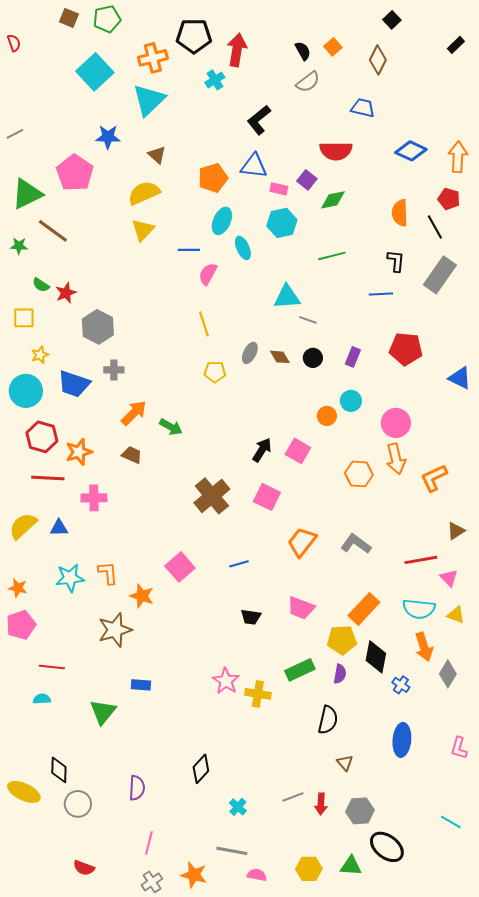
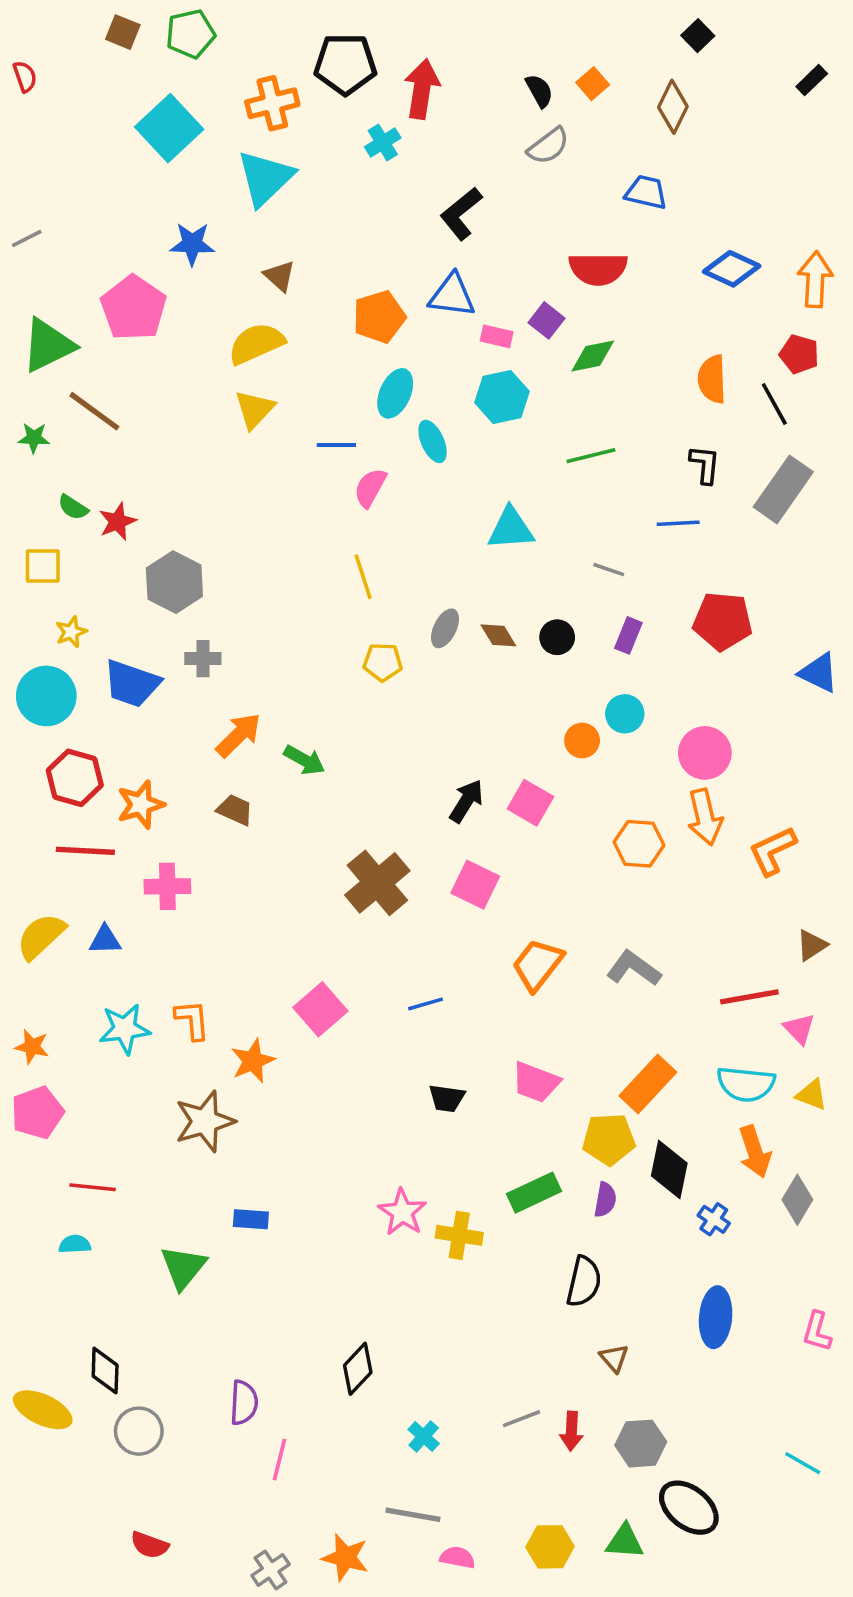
gray line: (308, 320) -> (609, 570), moved
orange star: (142, 596) -> (253, 1061), turned 30
pink line: (149, 843) -> (279, 1460), moved

